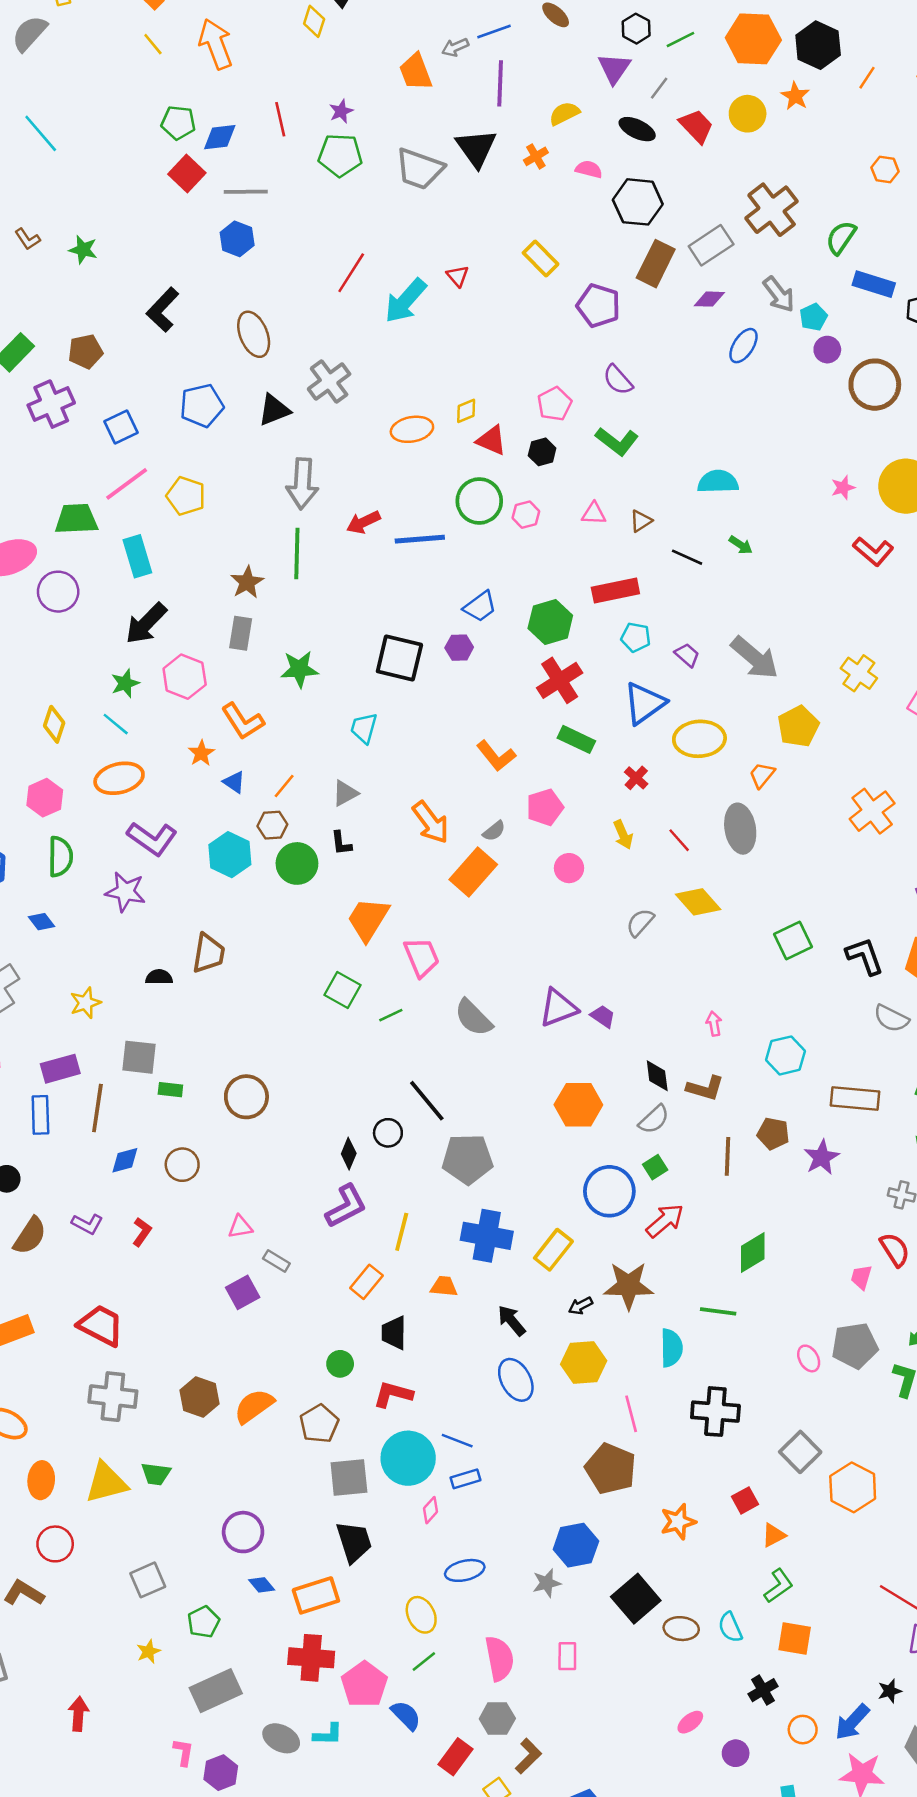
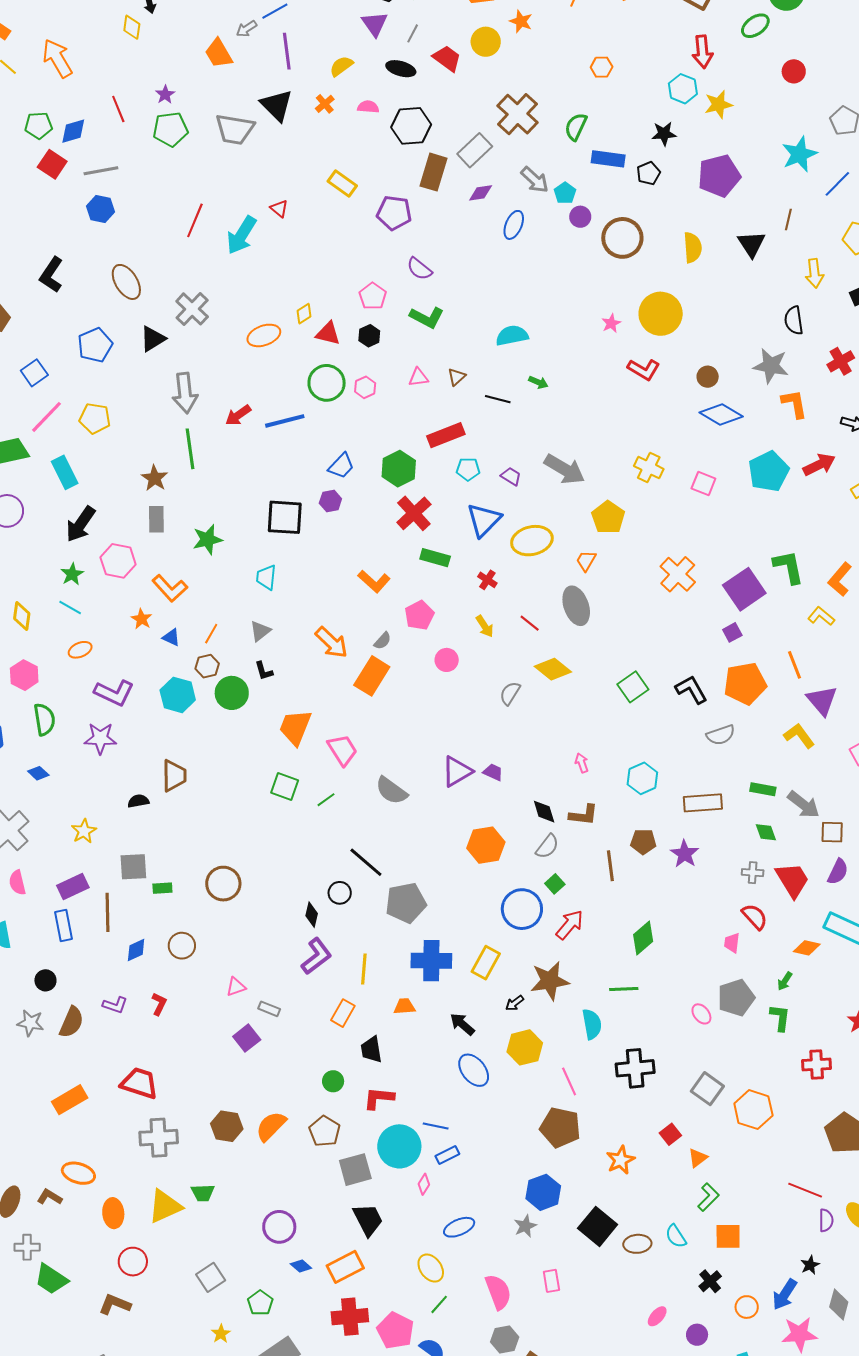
orange ellipse: (119, 778) -> (80, 650), size x0.6
gray semicircle: (891, 1018) -> (721, 735), turned -36

